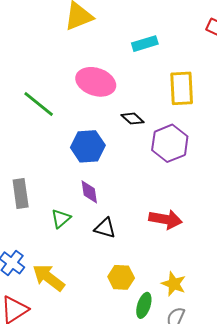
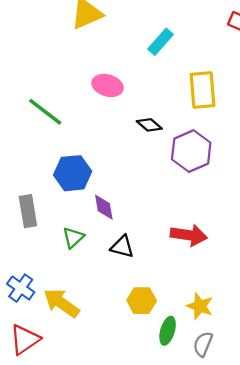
cyan rectangle: (145, 44) -> (160, 42), turned -30
pink ellipse: (96, 82) -> (108, 85), size x0.7
blue hexagon: (88, 146) -> (73, 173), moved

